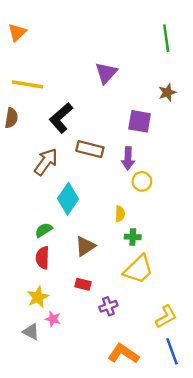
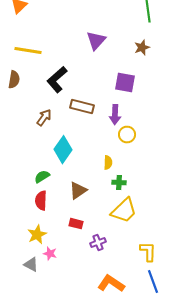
brown star: (167, 92) -> (142, 48), moved
brown arrow: (46, 162) -> (44, 118), size x0.7
yellow L-shape: (166, 317) -> (148, 252), turned -60

